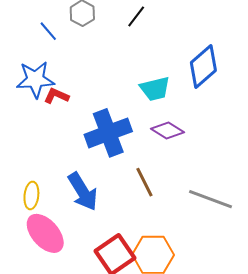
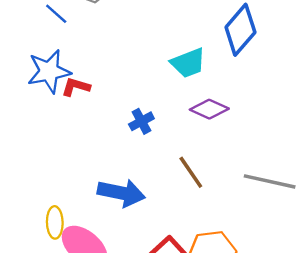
blue cross: (108, 133) -> (141, 121), size x0.5
blue arrow: (83, 192) -> (121, 193), turned -39
yellow ellipse: (31, 196) -> (55, 222), moved

